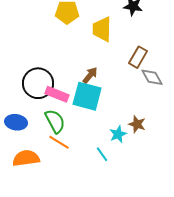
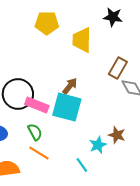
green semicircle: (55, 121) -> (35, 132), size x0.7

